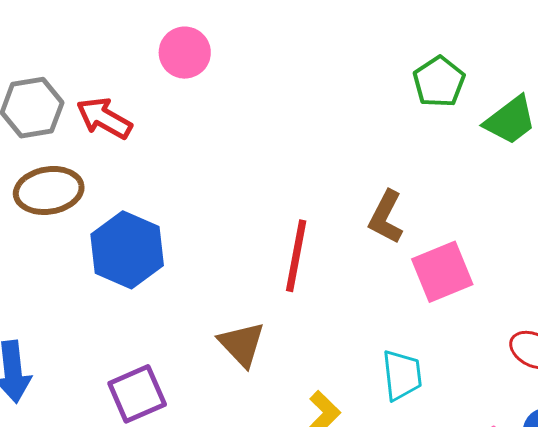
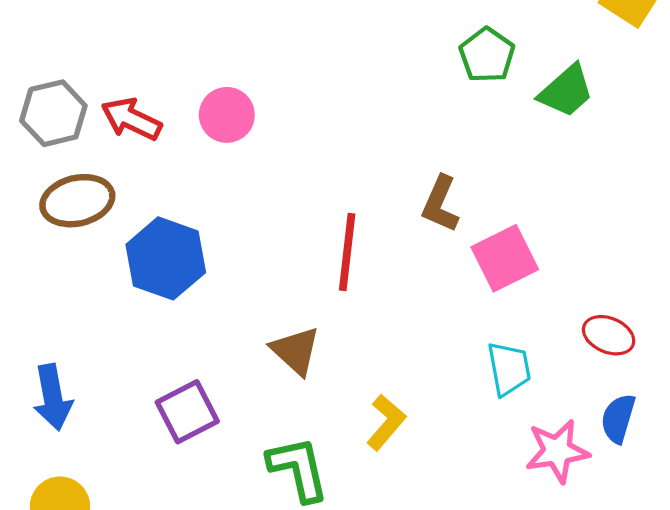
pink circle: (185, 53) -> (227, 115), moved
cyan trapezoid: (402, 375) -> (509, 369), moved

